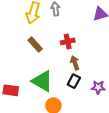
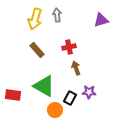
black rectangle: (74, 81) -> (70, 98), moved
purple star: (98, 87) -> (89, 92), moved

